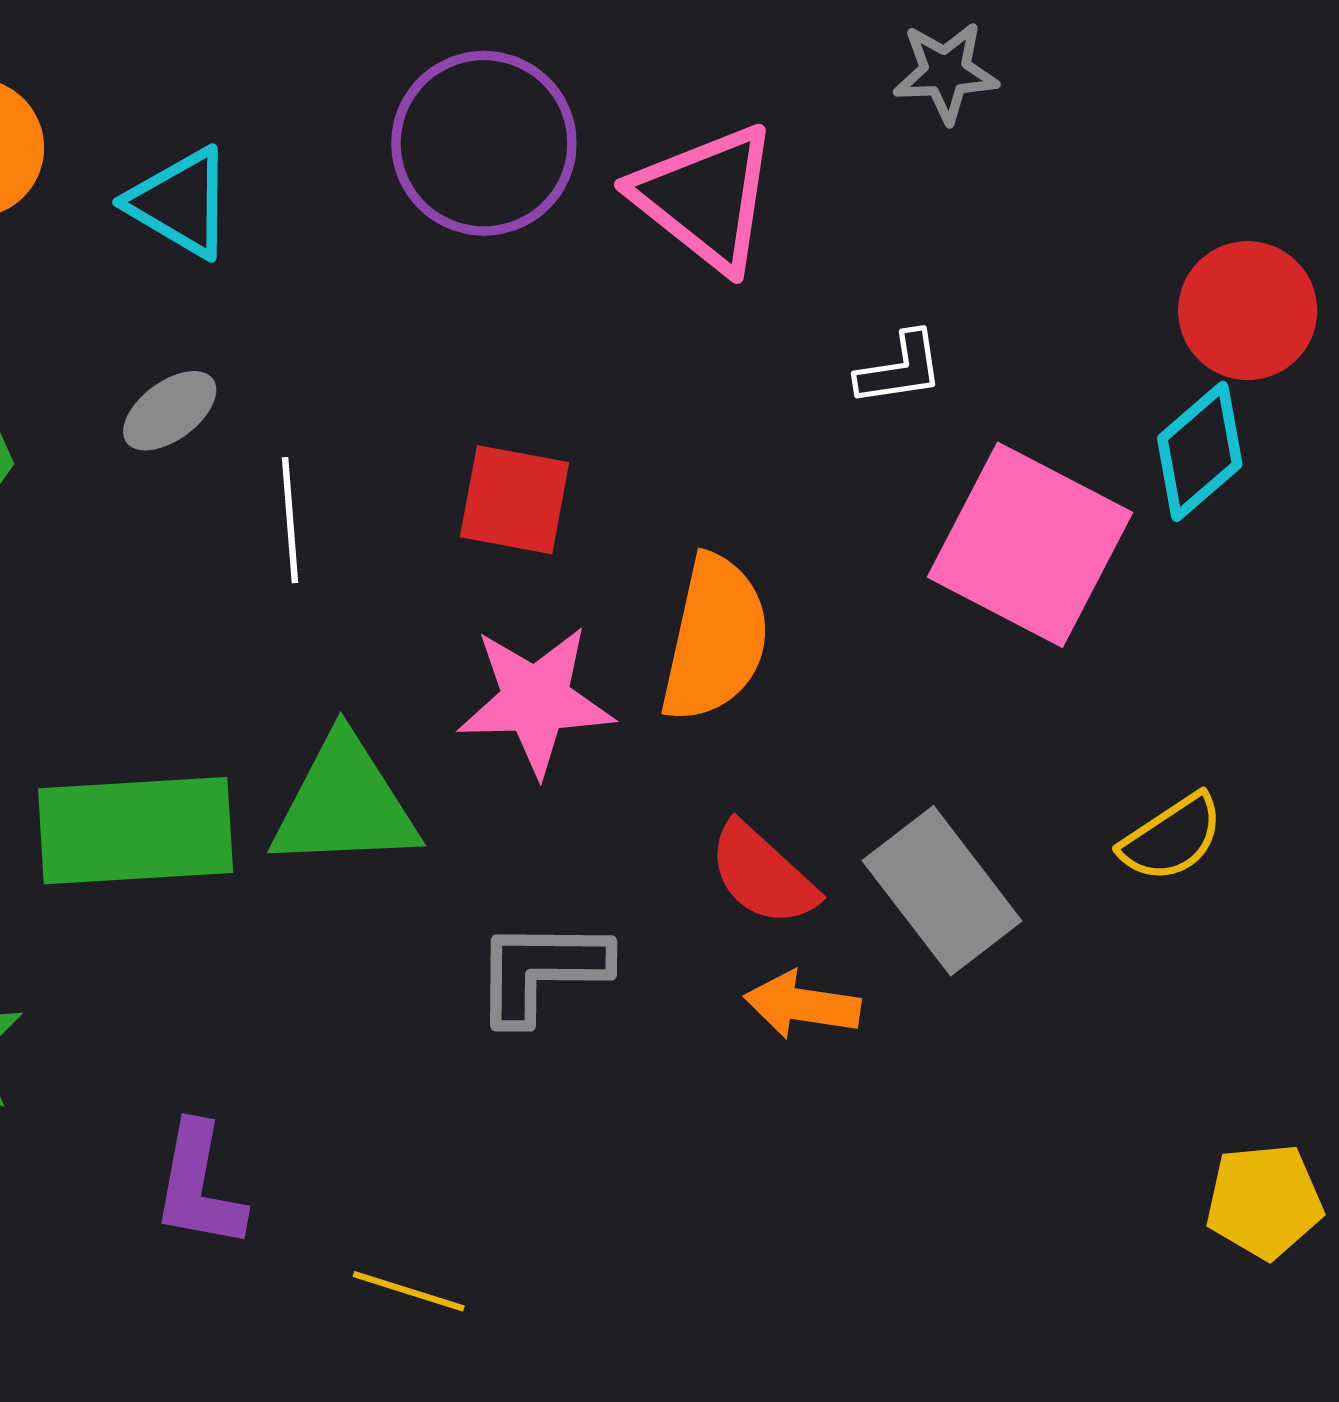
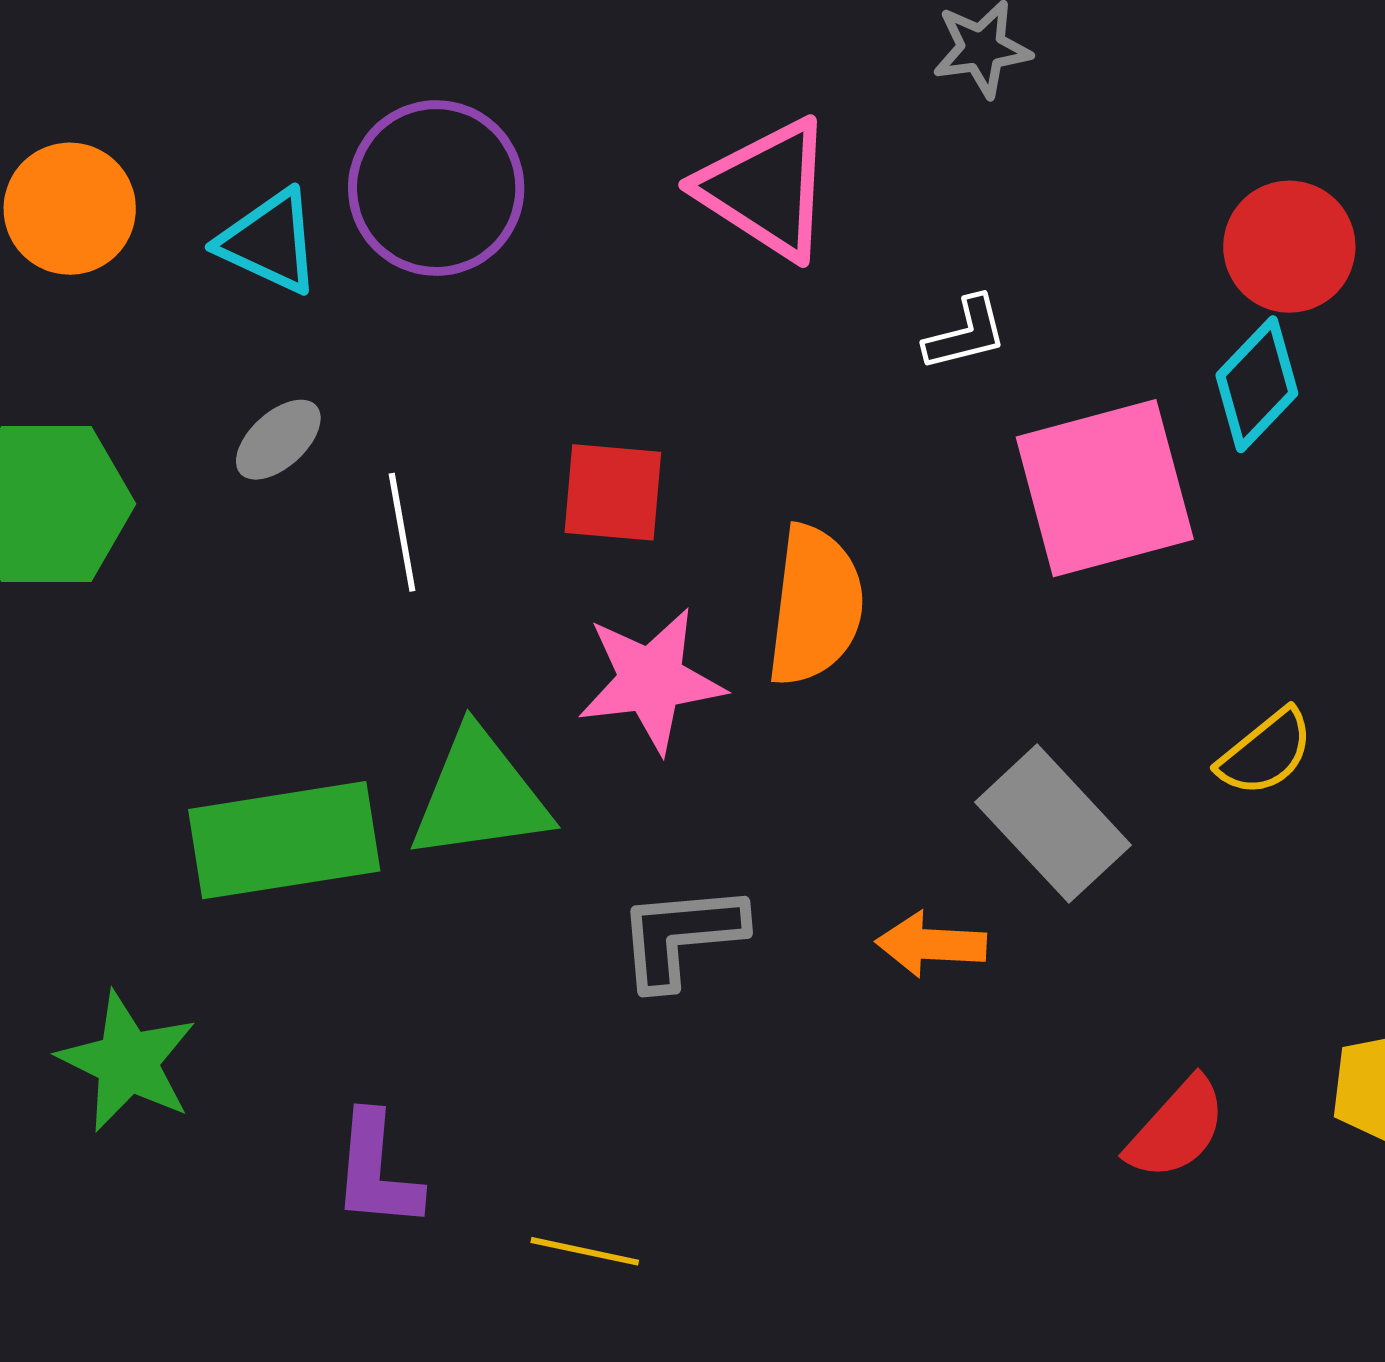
purple circle: (484, 143) -> (436, 188), moved
pink square: (1030, 545) -> (1105, 488), turned -37
red semicircle: (763, 874) -> (1177, 1129), moved, turned -85

